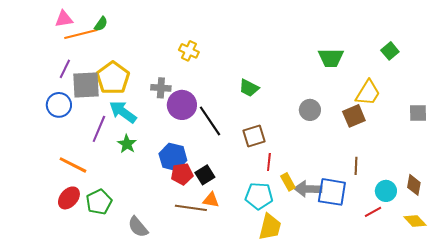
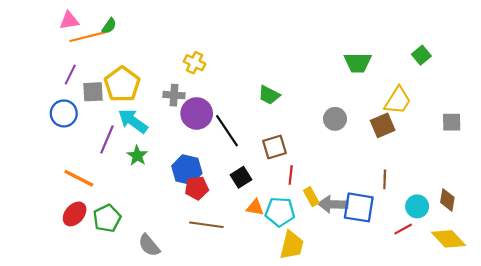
yellow cross: (189, 51) -> (195, 63), moved
gray square: (86, 85) -> (93, 92), size x0.7
black square: (205, 175) -> (241, 177), moved
orange triangle: (211, 200) -> (255, 207), moved
yellow diamond: (415, 221) -> (448, 239), size x1.4

